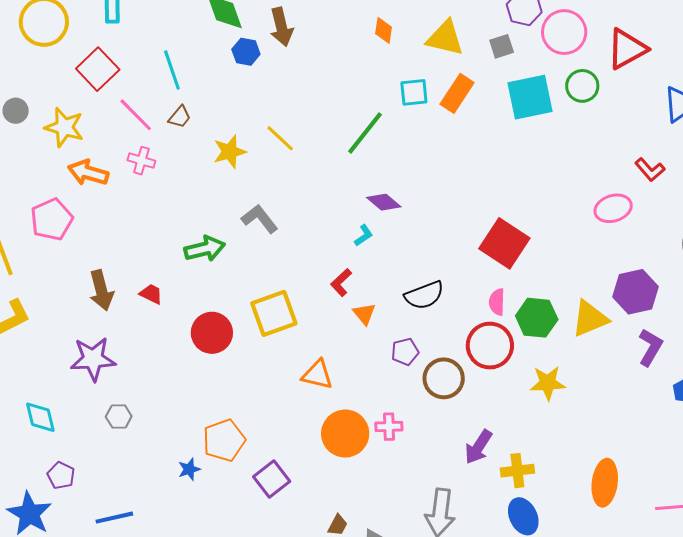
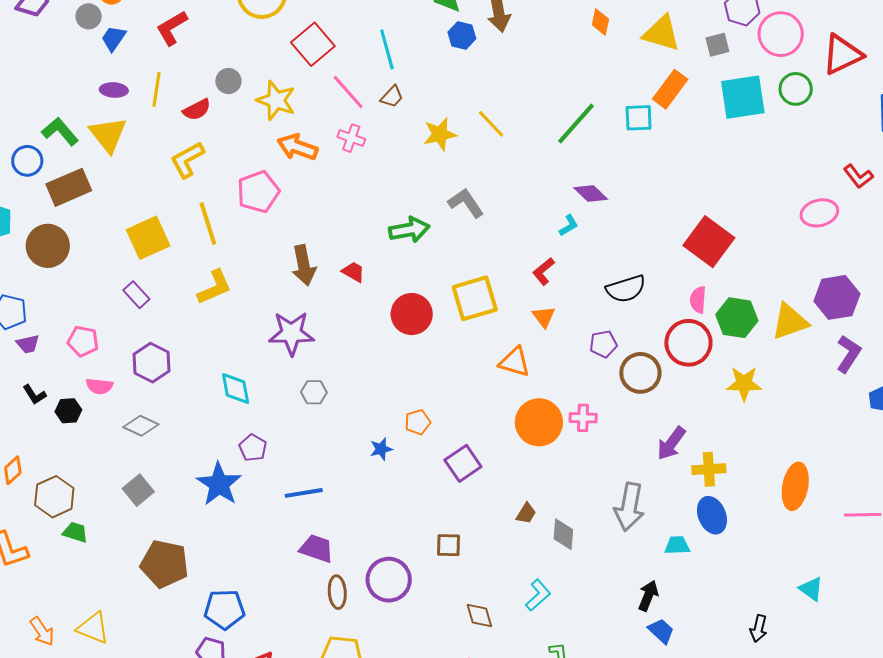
cyan square: (414, 92) -> (639, 118), moved
orange triangle: (364, 314) -> (544, 317), moved
orange pentagon: (224, 440) -> (418, 422), size x0.6

